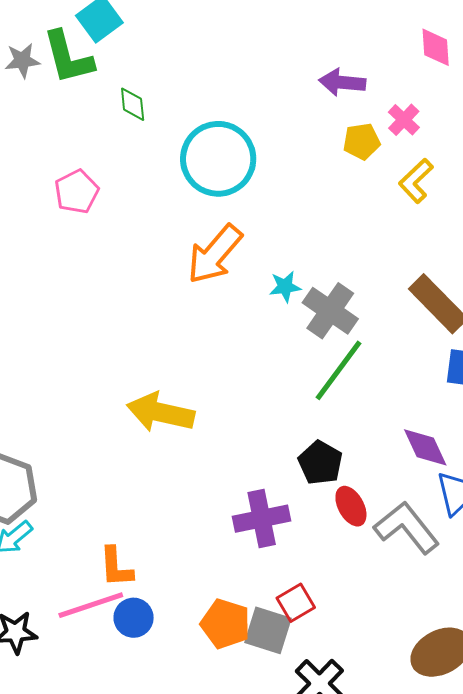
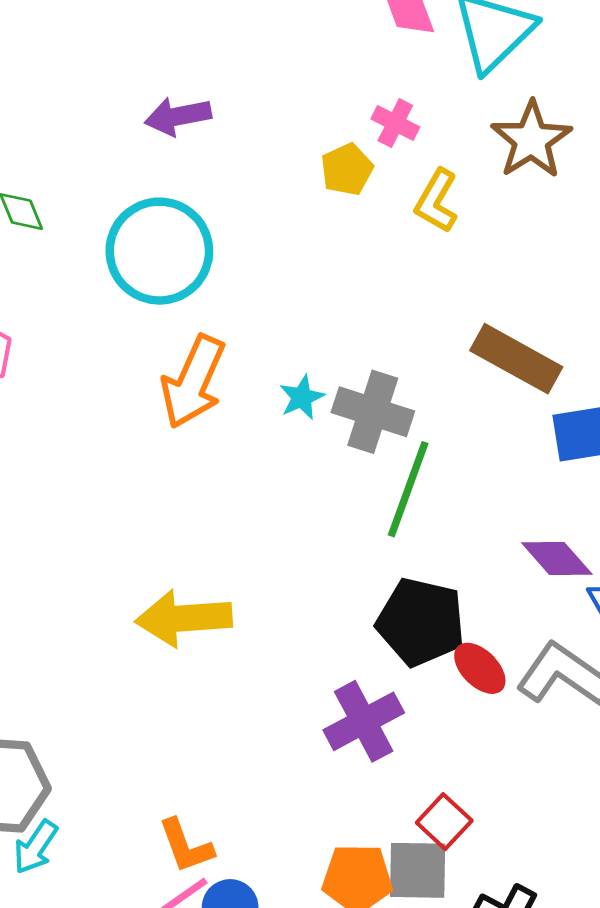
purple arrow: (342, 82) -> (178, 116), moved
black pentagon: (320, 463) -> (421, 622), size x1.4

